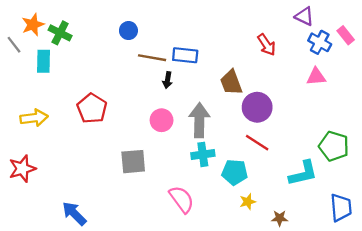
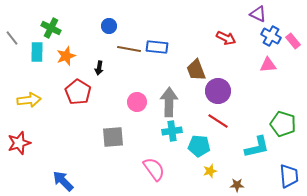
orange star: (33, 25) -> (66, 56), moved
pink rectangle: (346, 35) -> (293, 41), moved
red arrow: (267, 45) -> (226, 38), turned -30
black arrow: (167, 80) -> (99, 68), moved

